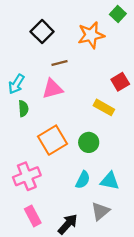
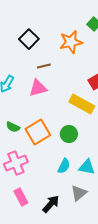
yellow rectangle: (104, 107) -> (82, 104), size x1.4
green semicircle: (23, 109) -> (13, 127), moved, turned 120

